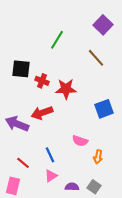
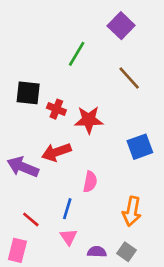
purple square: (103, 25) -> (121, 26), moved
pink semicircle: (80, 141) -> (90, 182), moved, turned -98
blue line: (50, 155) -> (67, 209), turned 42
orange arrow: (98, 157) -> (132, 211), size x1.5
pink triangle: (51, 176) -> (69, 237), turned -32

